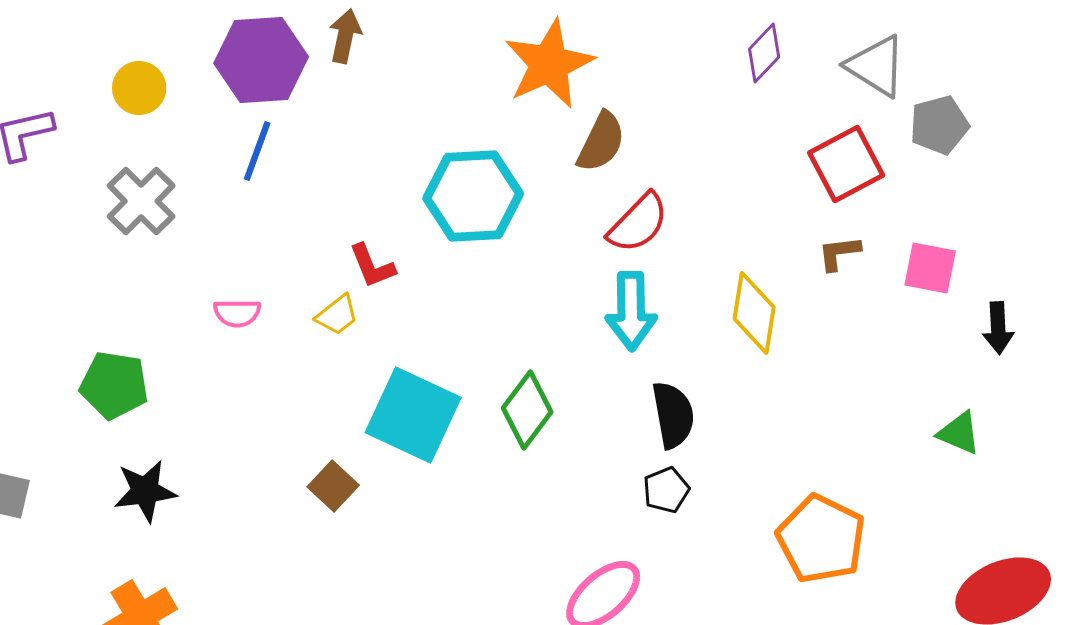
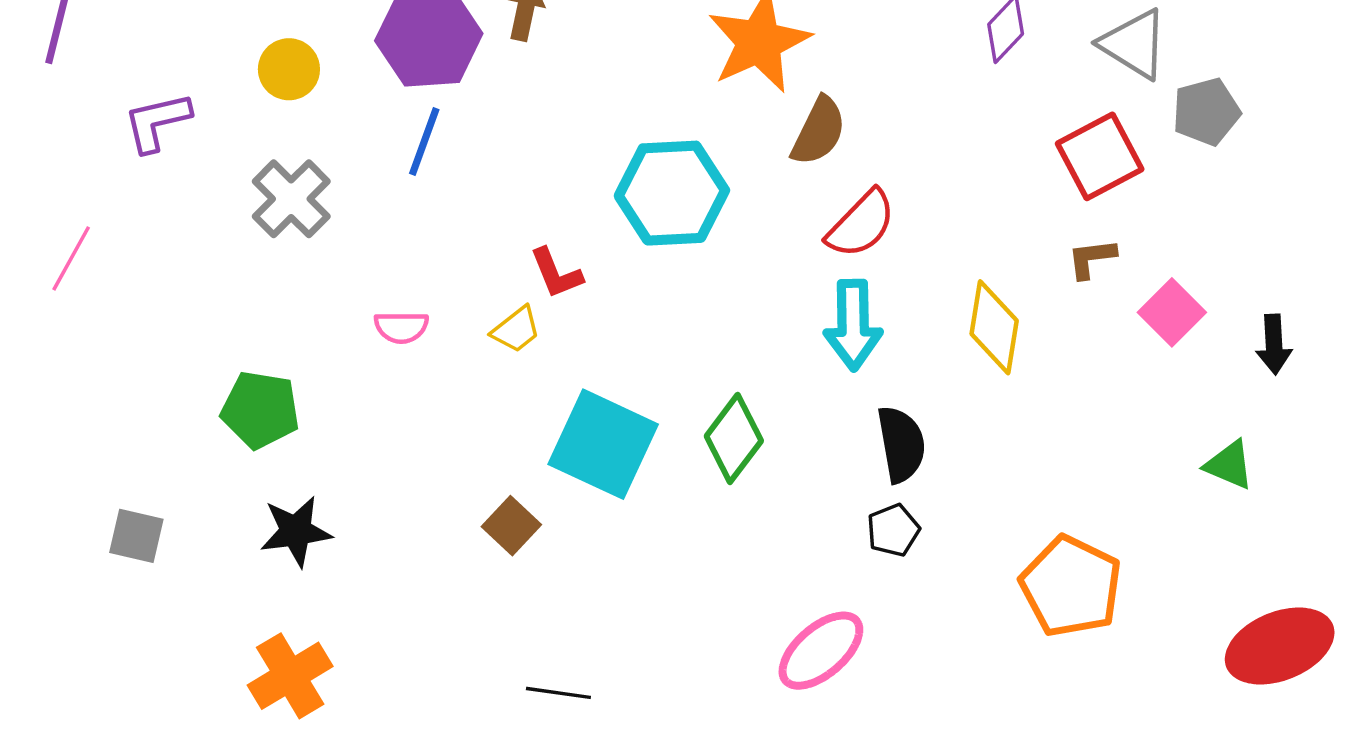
pink square: (930, 268) -> (1172, 312), moved, turned 34

